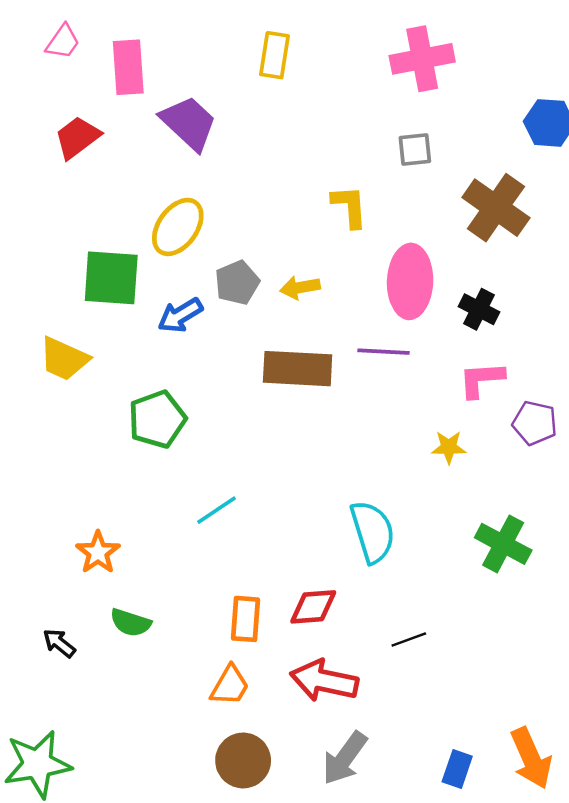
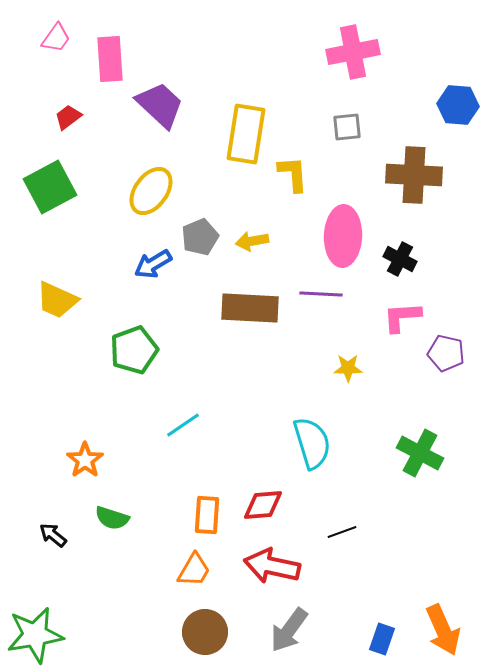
yellow rectangle: (275, 55) -> (246, 134), moved, size x1.5
red trapezoid: (77, 137) -> (68, 117), size x0.7
brown cross: (496, 208) -> (414, 175), turned -32
green square: (111, 278) -> (50, 187), moved, turned -32
yellow star: (449, 447) -> (348, 368), moved

